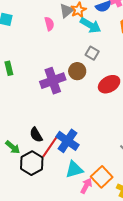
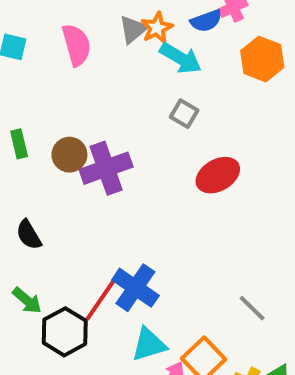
pink semicircle: (49, 24) -> (76, 45), moved, size x1.5
brown circle: (77, 71) -> (69, 155), moved
black semicircle: (36, 135) -> (29, 235), moved

